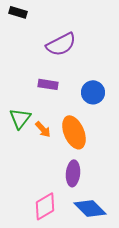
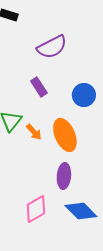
purple rectangle: (48, 84) -> (39, 87), turned 48

